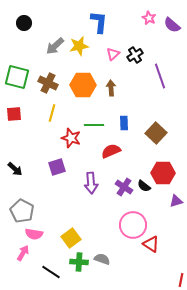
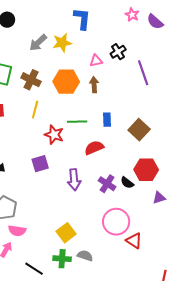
pink triangle: (113, 54) -> (96, 61), moved, turned 32
yellow square: (71, 238) -> (66, 233), moved

